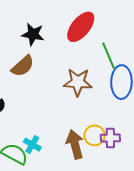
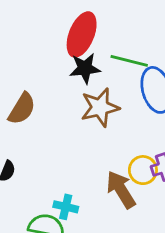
black star: (33, 34) -> (85, 68), moved
green line: (108, 56) -> (129, 61), turned -36

